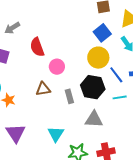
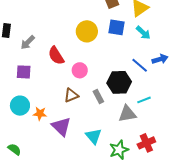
blue square: (102, 33) -> (117, 27), turned -30
yellow circle: (98, 58) -> (87, 31), moved
cyan line: (120, 97) -> (144, 100), moved
purple triangle: (16, 133) -> (61, 126), moved

